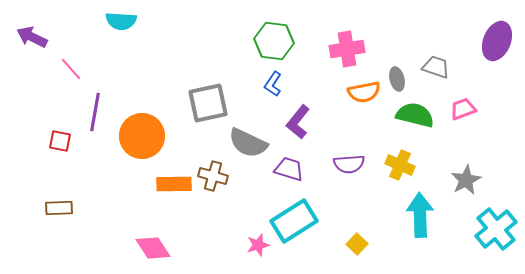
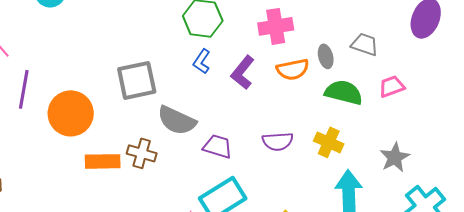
purple L-shape: (298, 122) -> (243, 72), moved

